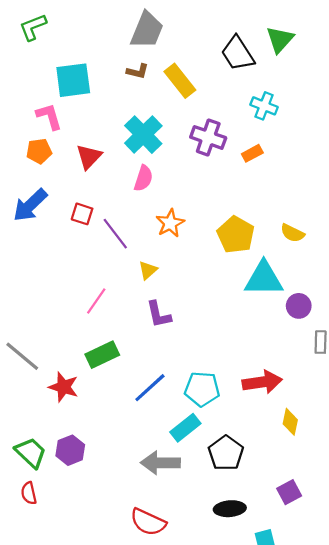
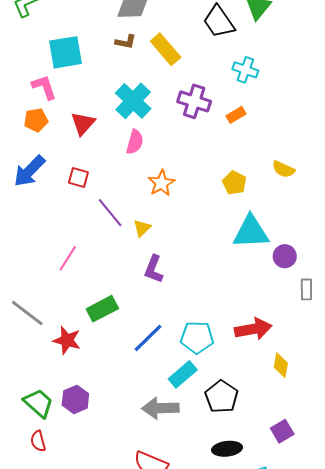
yellow semicircle: (292, 233) -> (284, 169), moved
purple line: (115, 234) -> (110, 213), moved
yellow pentagon: (236, 235) -> (234, 183), moved, size x0.7
pink line: (96, 301) -> (68, 258), moved
purple L-shape: (159, 314) -> (154, 269), turned 36

